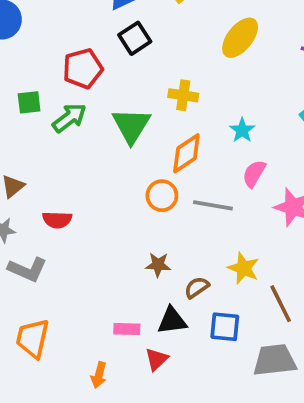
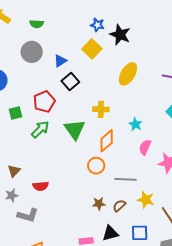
green square: (29, 102) -> (16, 113), moved
gray line: (213, 205) -> (126, 179), moved
brown semicircle: (197, 287) -> (119, 206), moved

